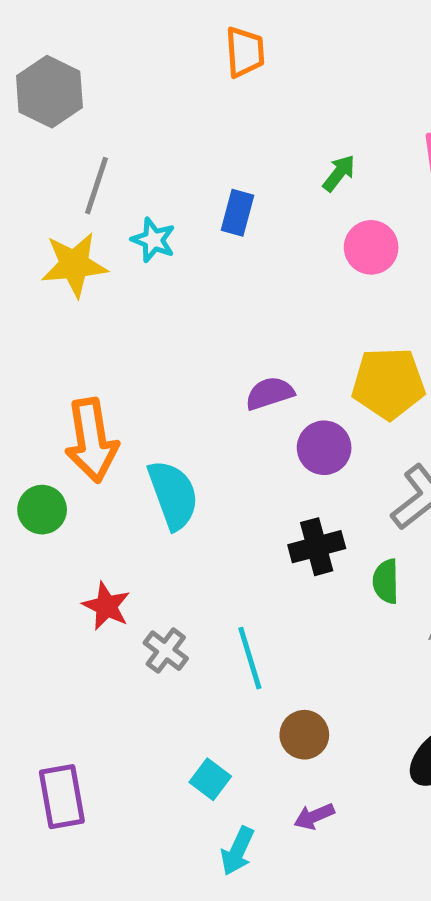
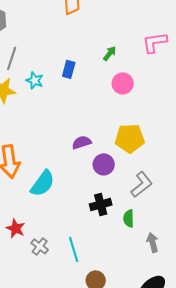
cyan semicircle: (173, 495) -> (43, 183), turned 56

